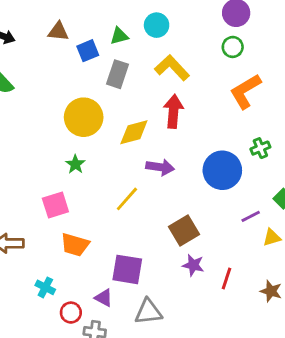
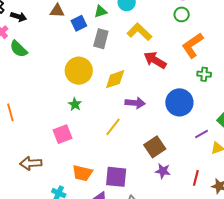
red arrow: (173, 111) -> (155, 60), moved, turned -60
green cross: (260, 148) -> (204, 74), moved, turned 32
orange trapezoid: (75, 245) -> (82, 173), moved
red line: (227, 278) -> (196, 178), moved

